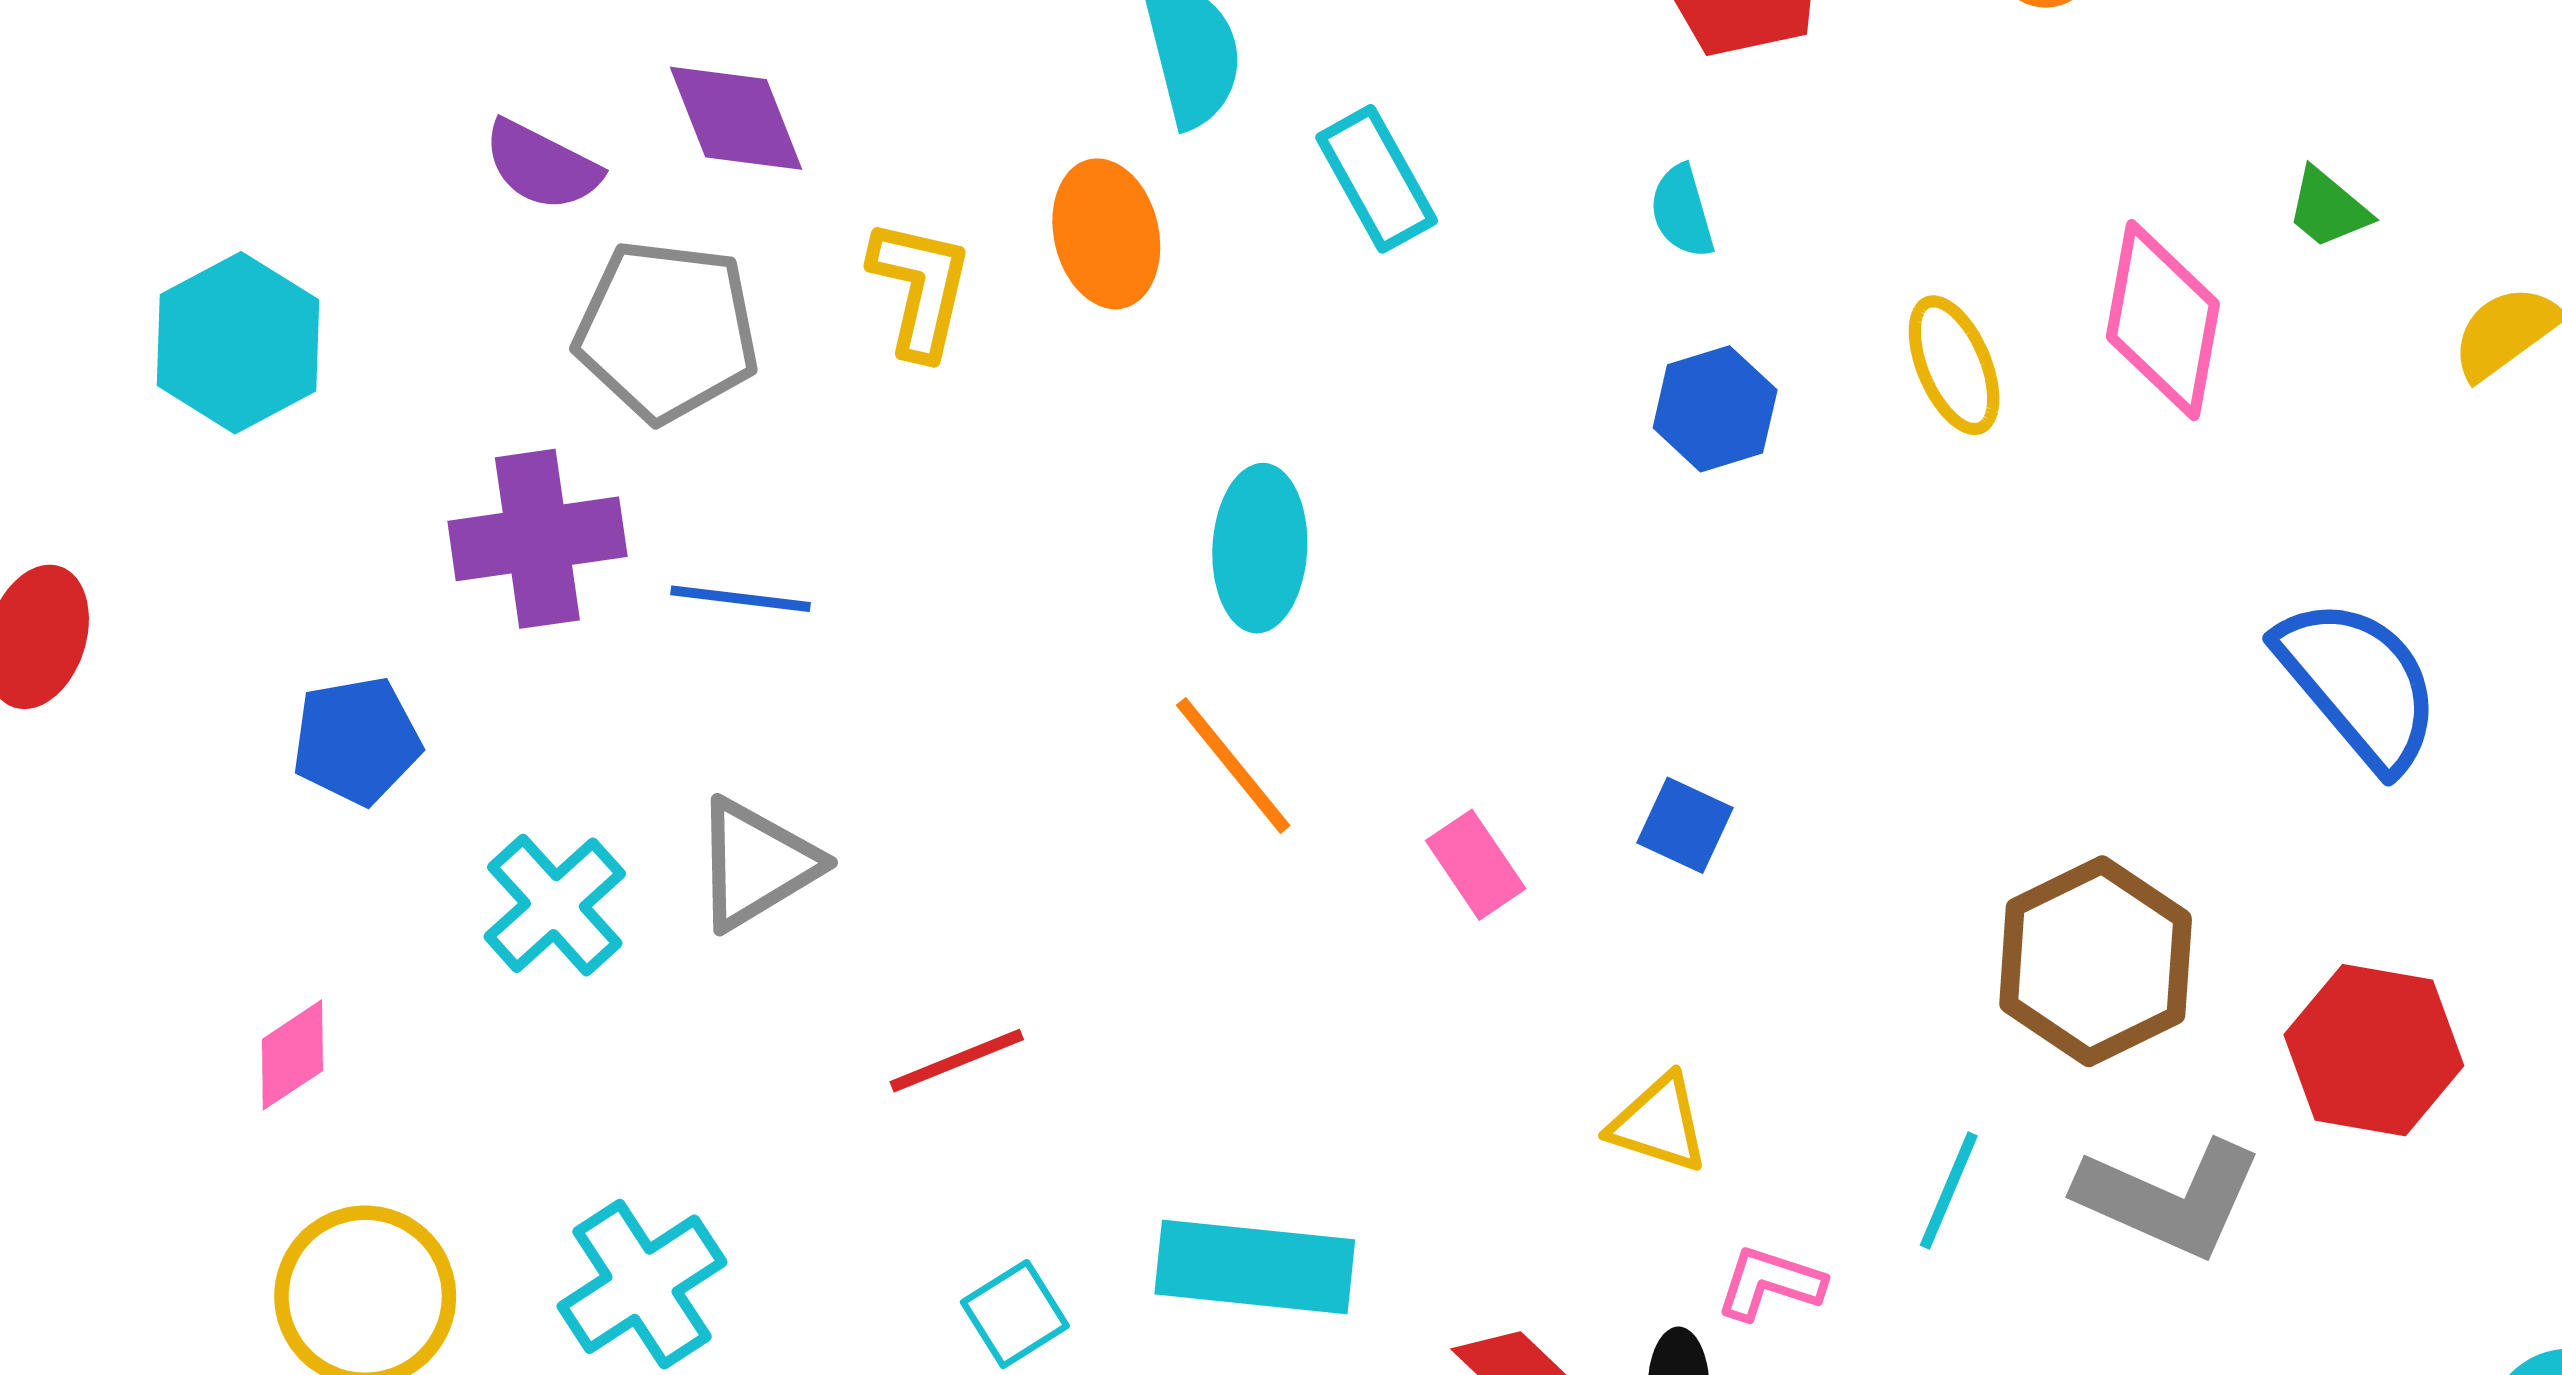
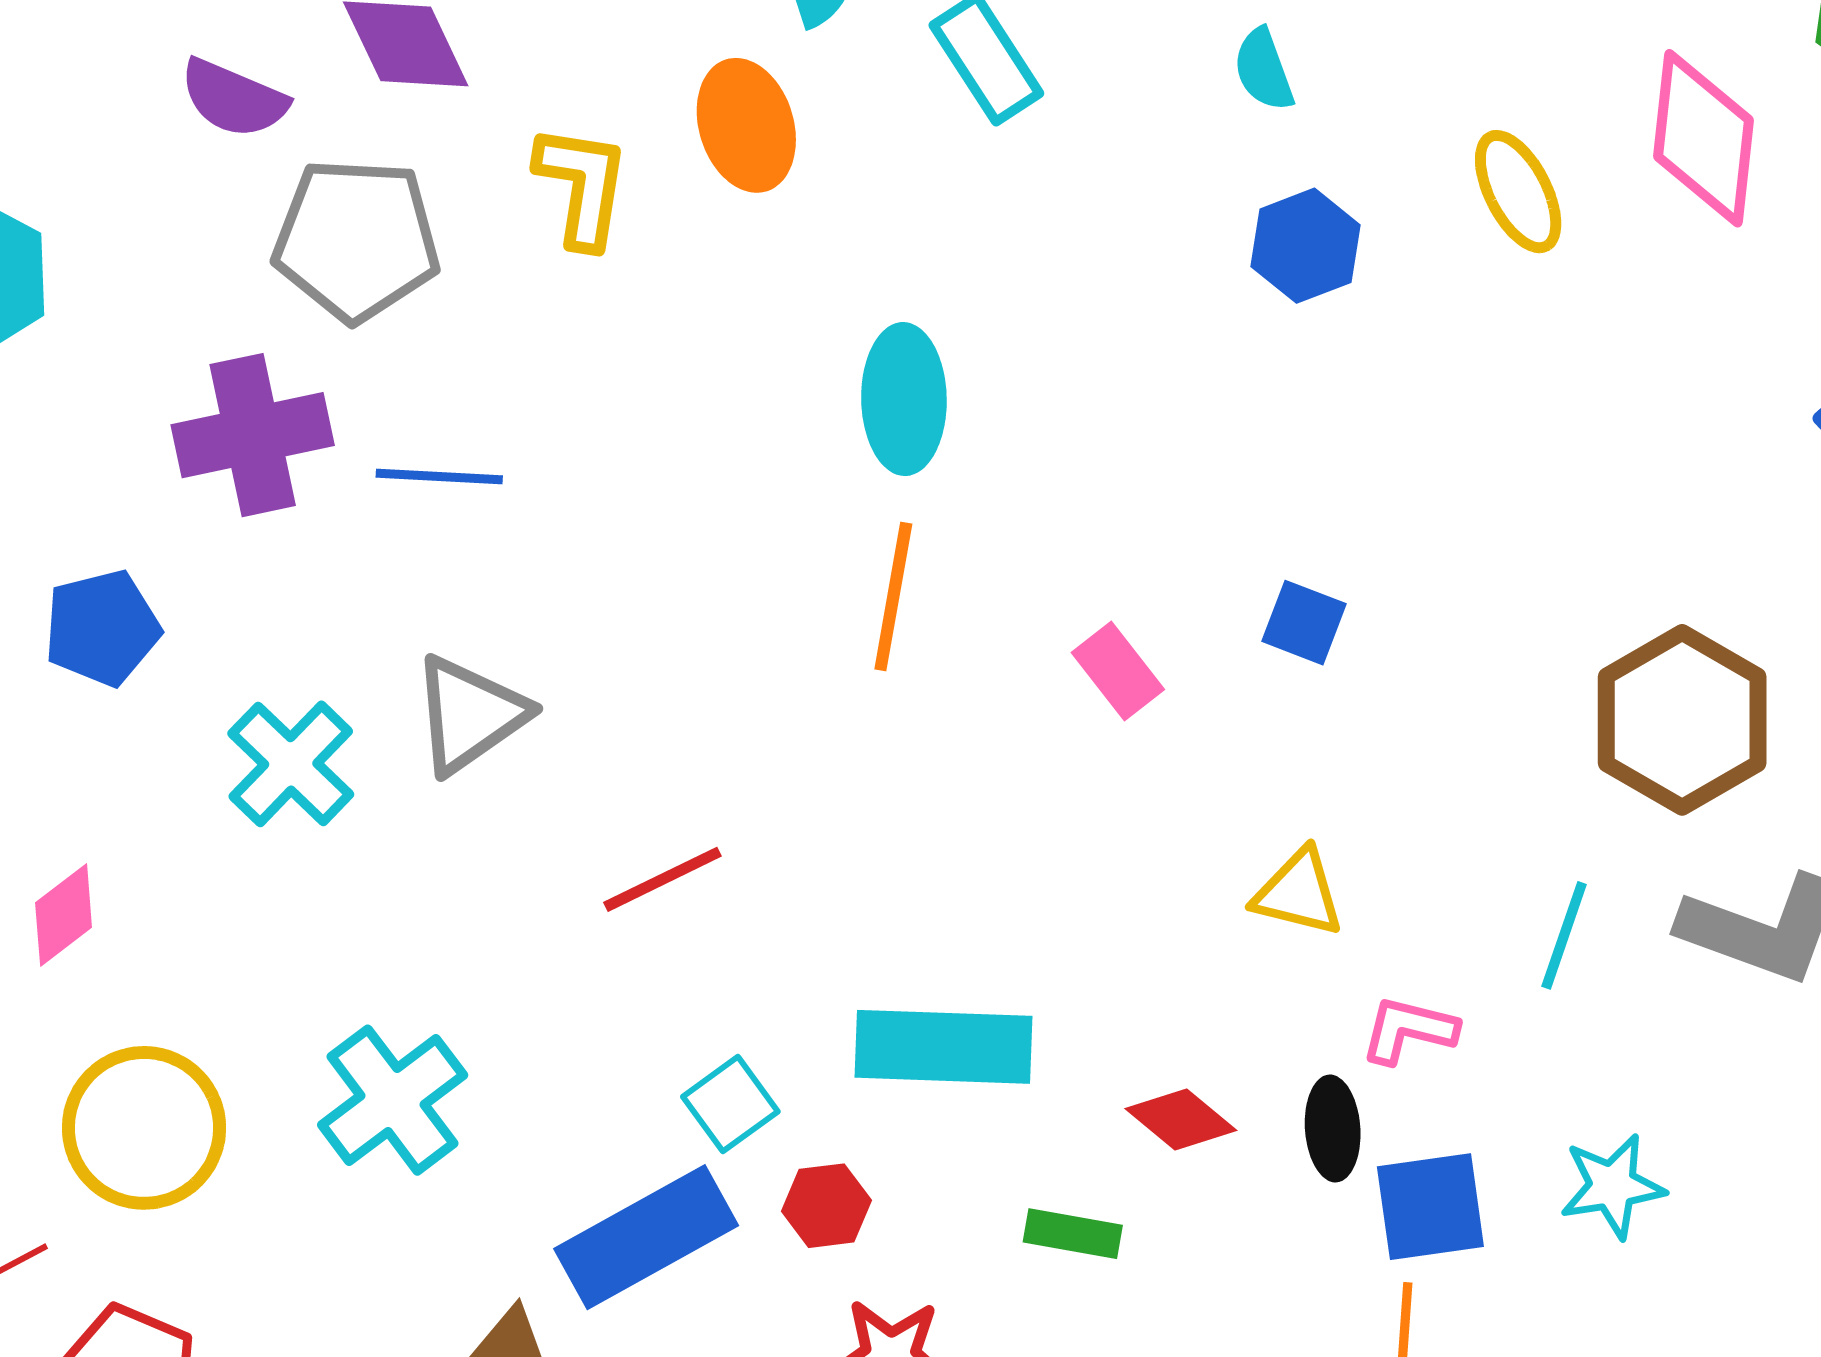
orange line: (1233, 765) -> (893, 596), turned 53

